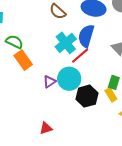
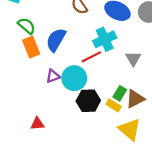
blue semicircle: (86, 36) -> (56, 40), moved
cyan cross: (66, 43) -> (105, 39), moved
yellow rectangle: (111, 95) -> (114, 105), turned -40

